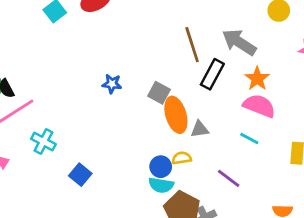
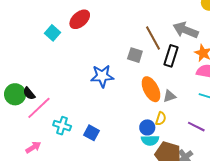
blue star: (112, 84) -> (102, 76), size x1.6
gray square: (159, 93) -> (135, 55), moved
yellow semicircle: (182, 158) -> (161, 119), turned 128
blue square: (80, 175) -> (91, 133), moved

